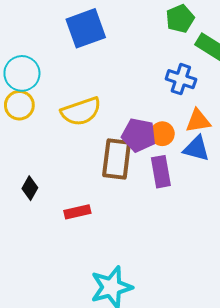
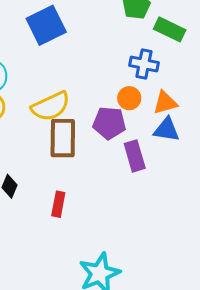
orange circle: (162, 134) -> (129, 98), moved
brown rectangle: (117, 159) -> (63, 138), moved
red rectangle: (77, 212) -> (58, 204), turned -60

